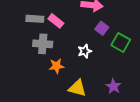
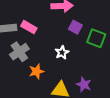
gray cross: (43, 44) -> (19, 52), turned -30
purple star: (113, 86) -> (84, 85), moved

